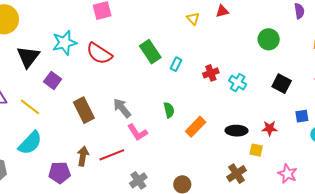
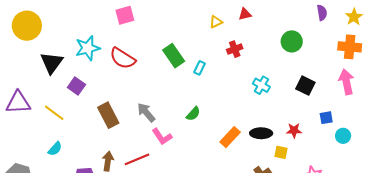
yellow triangle: (193, 19) -> (216, 22), turned 48
red cross: (211, 73) -> (235, 49), moved
green semicircle: (169, 110) -> (193, 114), turned 56
orange rectangle: (196, 127) -> (230, 137), moved
cyan semicircle: (30, 143) -> (55, 149), size x0.6

